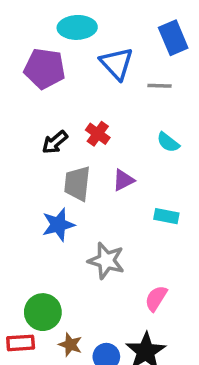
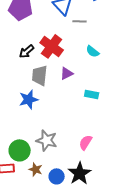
gray line: (159, 86) -> (80, 21), moved
red cross: (98, 134) -> (52, 46), size x1.6
gray star: (106, 261) -> (47, 140), moved

